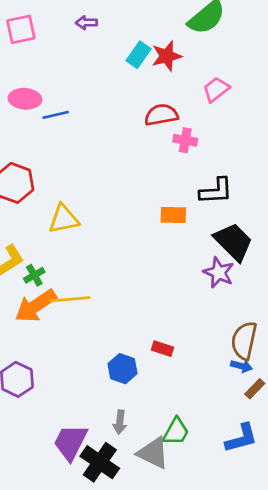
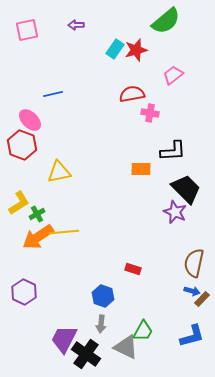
pink ellipse: (25, 99) -> (30, 120), moved, turned 40
blue arrow: (241, 366) -> (192, 291), moved
blue hexagon: (122, 369) -> (103, 296), moved

